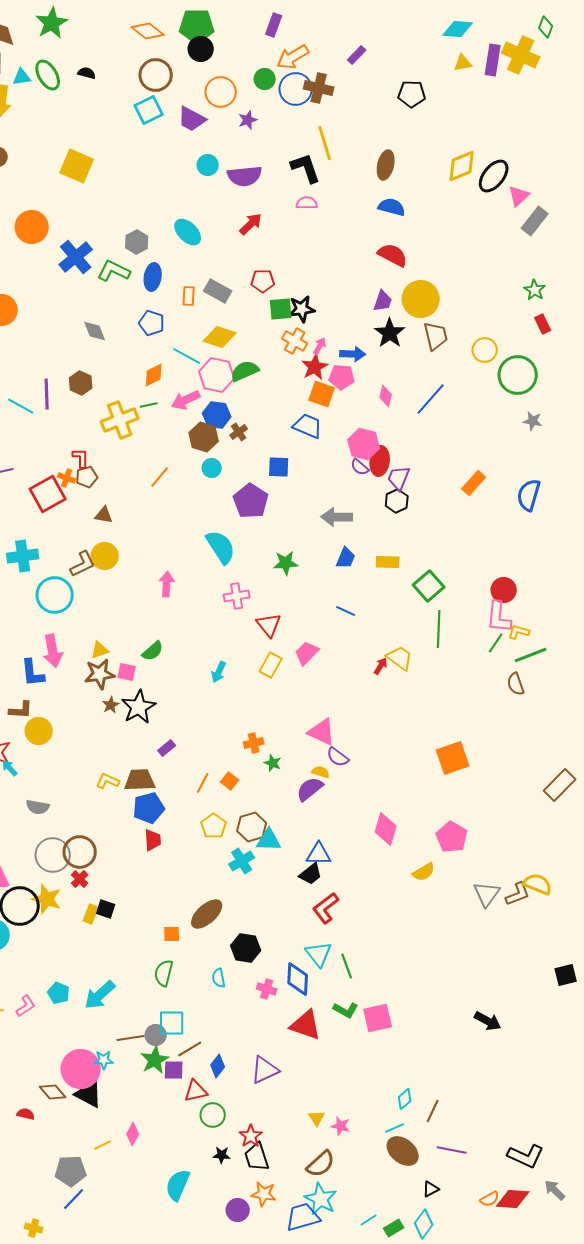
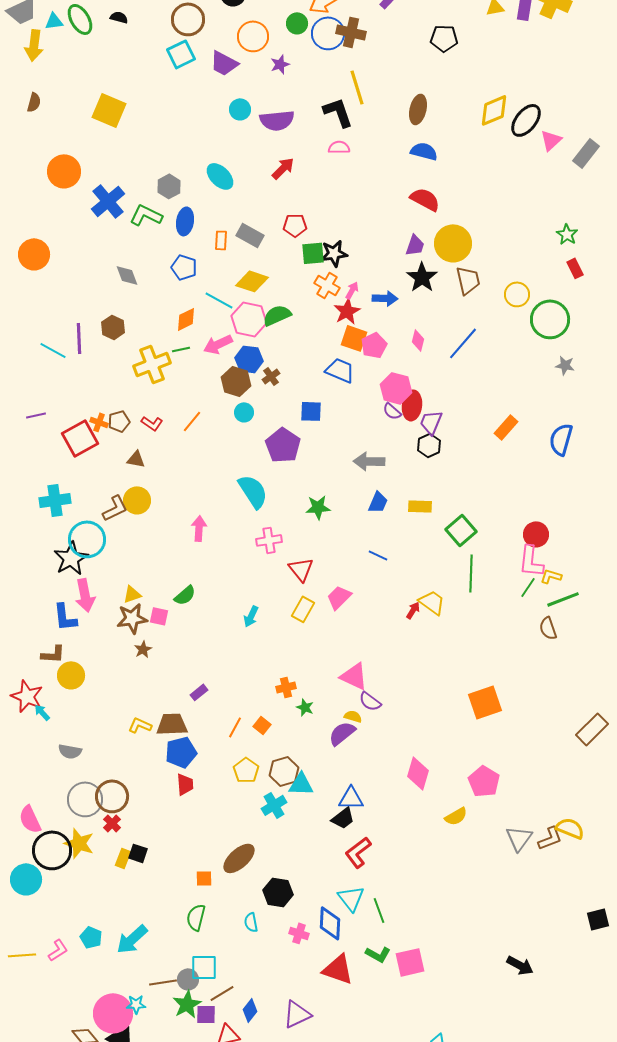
gray rectangle: (535, 221) -> (586, 153), moved
pink pentagon: (342, 377) -> (374, 345), moved, turned -30
red L-shape: (81, 458) -> (152, 423), moved, turned 125
black star: (139, 707) -> (71, 558), moved

